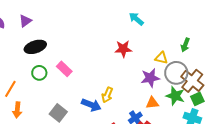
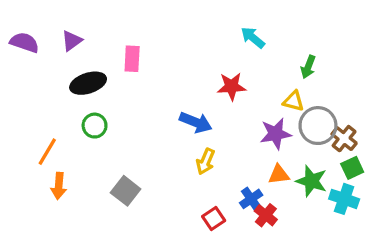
green arrow: (185, 45) -> (308, 67), moved
pink rectangle: (64, 69) -> (132, 59), moved, turned 49
brown cross: (192, 81) -> (344, 139), size x0.7
green star: (175, 96) -> (311, 181), moved
blue arrow: (91, 105) -> (196, 122), moved

